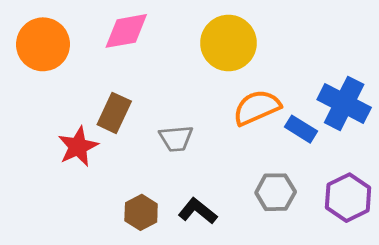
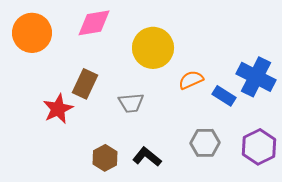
yellow circle: (228, 43) -> (153, 48), moved
orange semicircle: (257, 108) -> (191, 80), size x0.7

